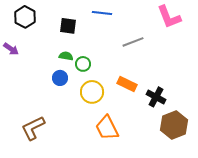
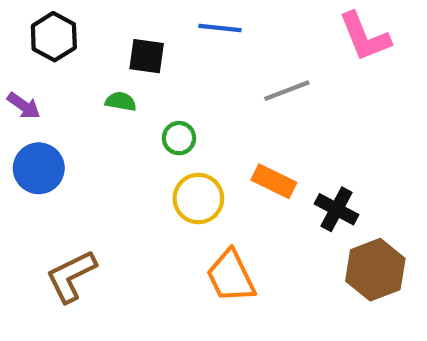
green semicircle: (66, 56) -> (121, 101), moved
blue circle: (60, 78) -> (39, 168), moved, size x1.5

